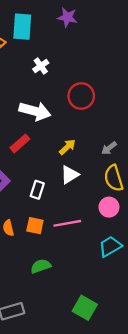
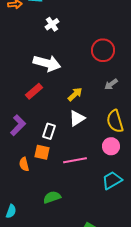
red circle: (81, 96) -> (103, 50), moved
gray arrow: (109, 148) -> (111, 84), moved
orange square: (35, 226) -> (42, 152), moved

